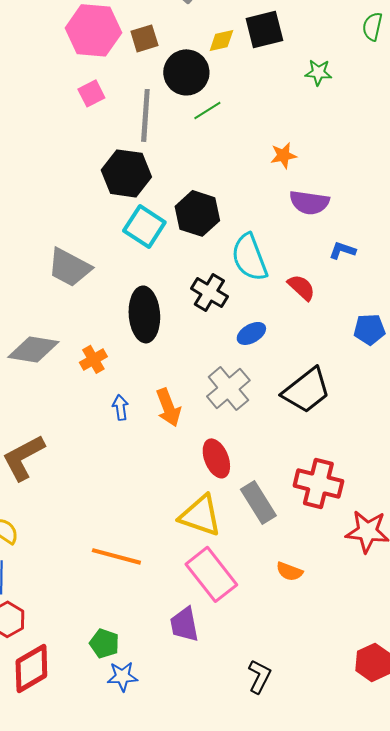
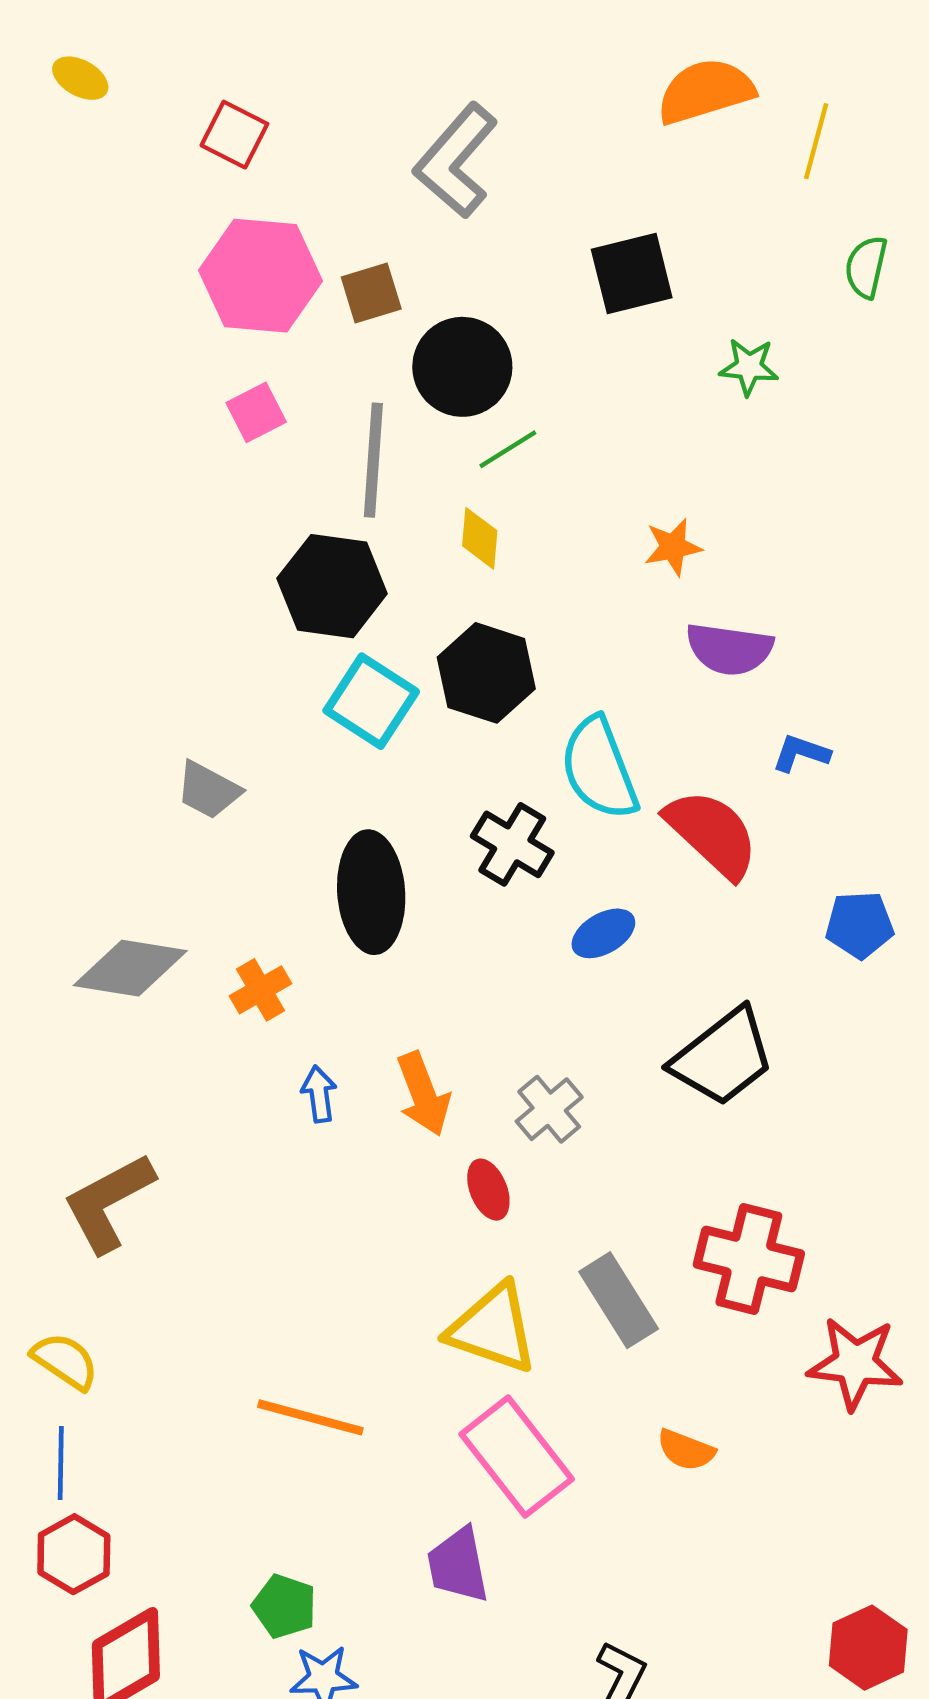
yellow diamond: (221, 40) -> (480, 538), moved, turned -72
gray trapezoid: (69, 267) -> (208, 790), size x0.7
red semicircle: (301, 287) -> (712, 834), size x1.6
gray cross: (228, 388) -> (549, 1109), moved, size x0.7
red ellipse: (216, 458) -> (488, 1190), moved, size x0.7

